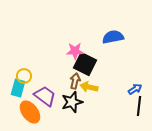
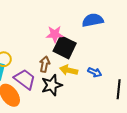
brown arrow: (75, 81) -> (45, 64), moved
blue arrow: (135, 89) -> (95, 72), moved, turned 56

